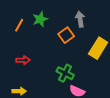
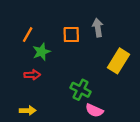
green star: (40, 19) -> (41, 52), moved
orange square: (66, 35) -> (71, 35), moved, turned 35

